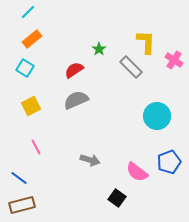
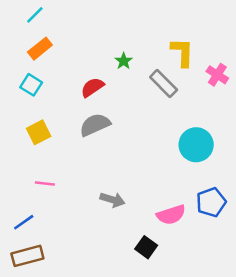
pink line: (36, 147) -> (45, 183), turned -56
pink semicircle: (137, 172) -> (171, 215), turned -55
blue line: (19, 178) -> (24, 222), turned -72

